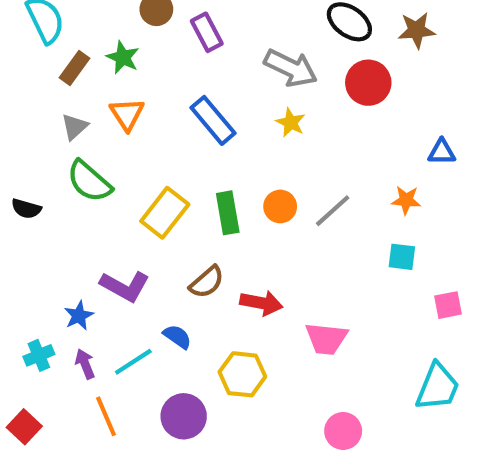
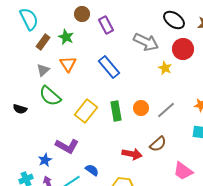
yellow star: (291, 123) -> (165, 68), moved
brown semicircle: (207, 282) -> (158, 144), moved
pink trapezoid: (326, 339) -> (183, 171), moved, turned 30

